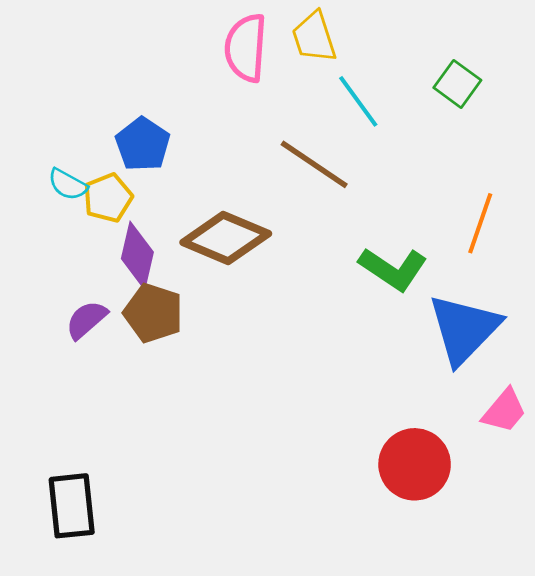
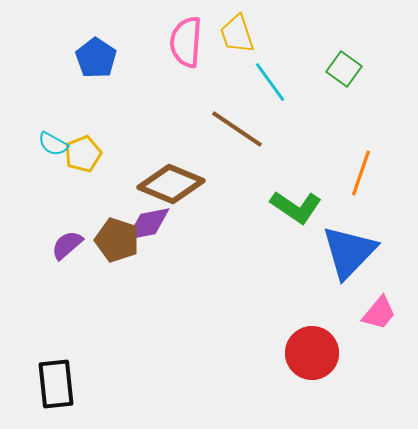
blue pentagon: (143, 144) -> (96, 58), moved
purple diamond: (137, 255) -> (148, 224), moved, turned 66

